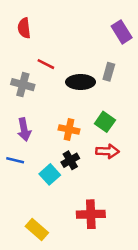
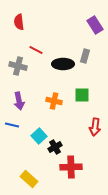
green square: (105, 122) -> (82, 95), turned -35
red arrow: (108, 151) -> (95, 127), moved, turned 96
black cross: (70, 160) -> (55, 147), moved

